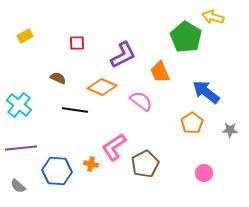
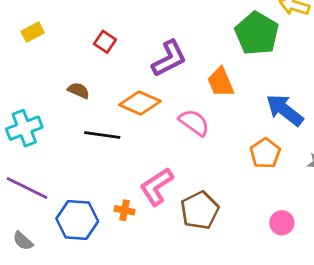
red square: (77, 43) -> (105, 42), turned 35
cyan cross: (19, 105) -> (24, 128), turned 30
purple line: (21, 148) -> (27, 188), turned 32

